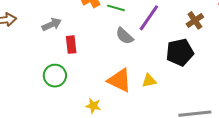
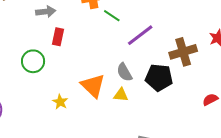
brown cross: (195, 20) -> (183, 52), size x1.5
gray semicircle: (124, 36) -> (124, 72), moved

